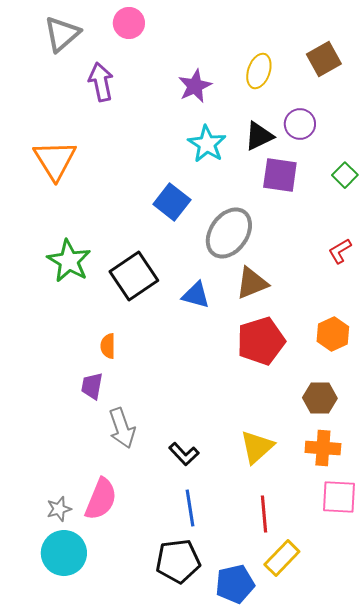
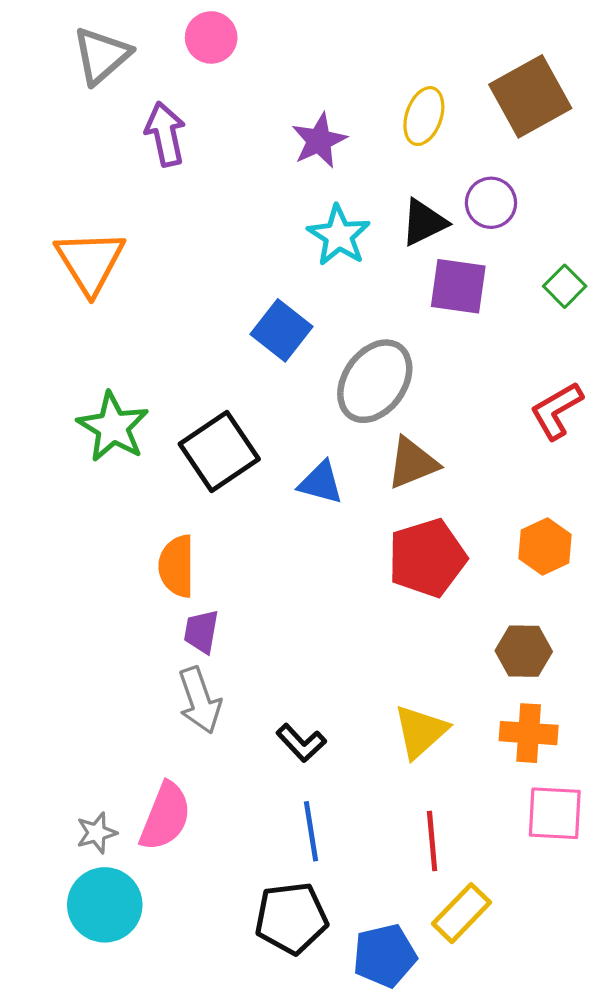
brown square: (324, 59) -> (530, 96), size x1.4
red L-shape: (340, 251) -> (556, 411), size x1.4
orange semicircle: (108, 346) -> (177, 566), size x1.5
purple trapezoid: (92, 386) -> (201, 632), moved

